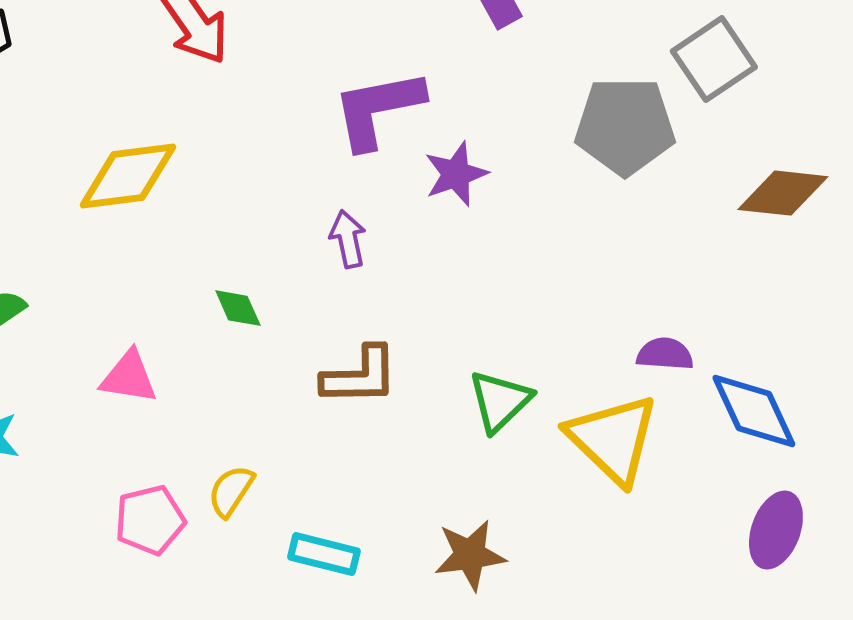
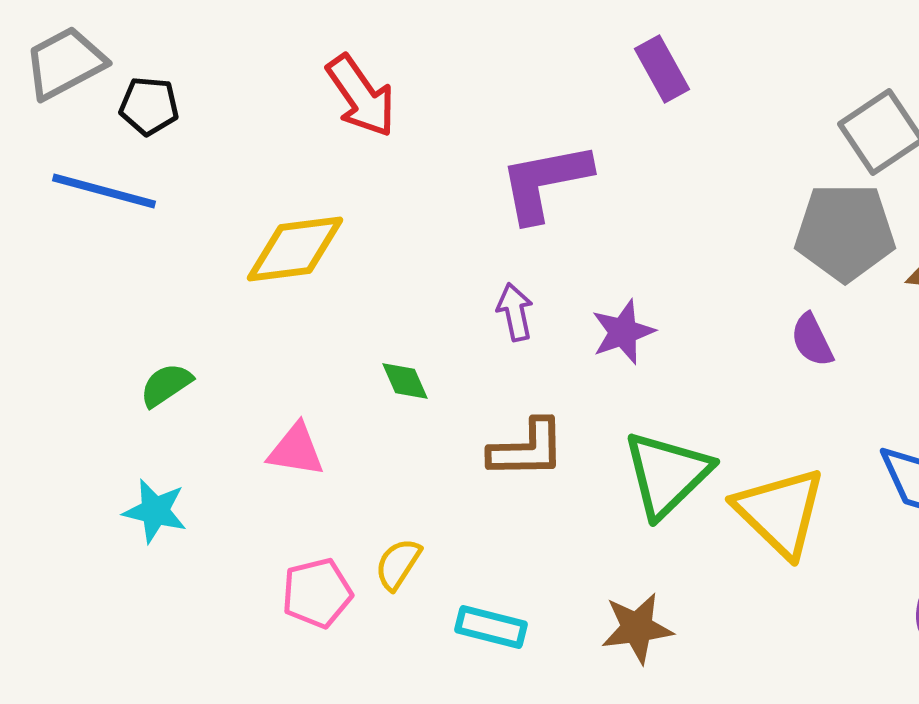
gray pentagon: (625, 126) -> (845, 232), moved
purple star: (456, 174) -> (623, 332), moved
purple semicircle: (665, 354) -> (812, 340), moved, turned -120
green triangle: (500, 401) -> (667, 474), size x1.4

